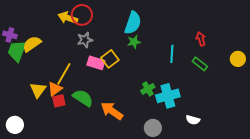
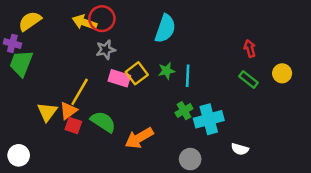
green star: (134, 42) -> (167, 71), moved
yellow semicircle: (32, 44) -> (30, 21), moved
cyan line: (172, 54) -> (188, 76), moved
yellow circle: (238, 59) -> (282, 73), moved
red square: (59, 101) -> (73, 126), turned 32
orange arrow: (112, 111) -> (139, 138), turned -65

